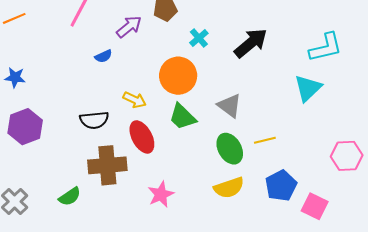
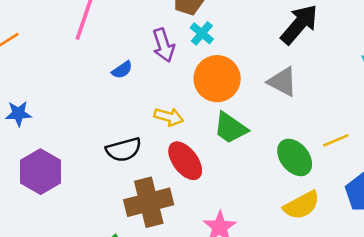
purple arrow: (129, 27) -> (164, 45), moved, turned 120
cyan cross: (199, 38) -> (202, 33), moved
gray triangle: (230, 106) -> (282, 82), moved

